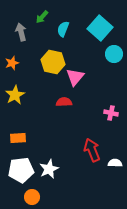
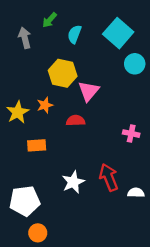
orange star: (12, 63) -> (45, 105), moved
orange rectangle: (18, 138) -> (37, 145), moved
white star: (49, 169) -> (73, 182), moved

